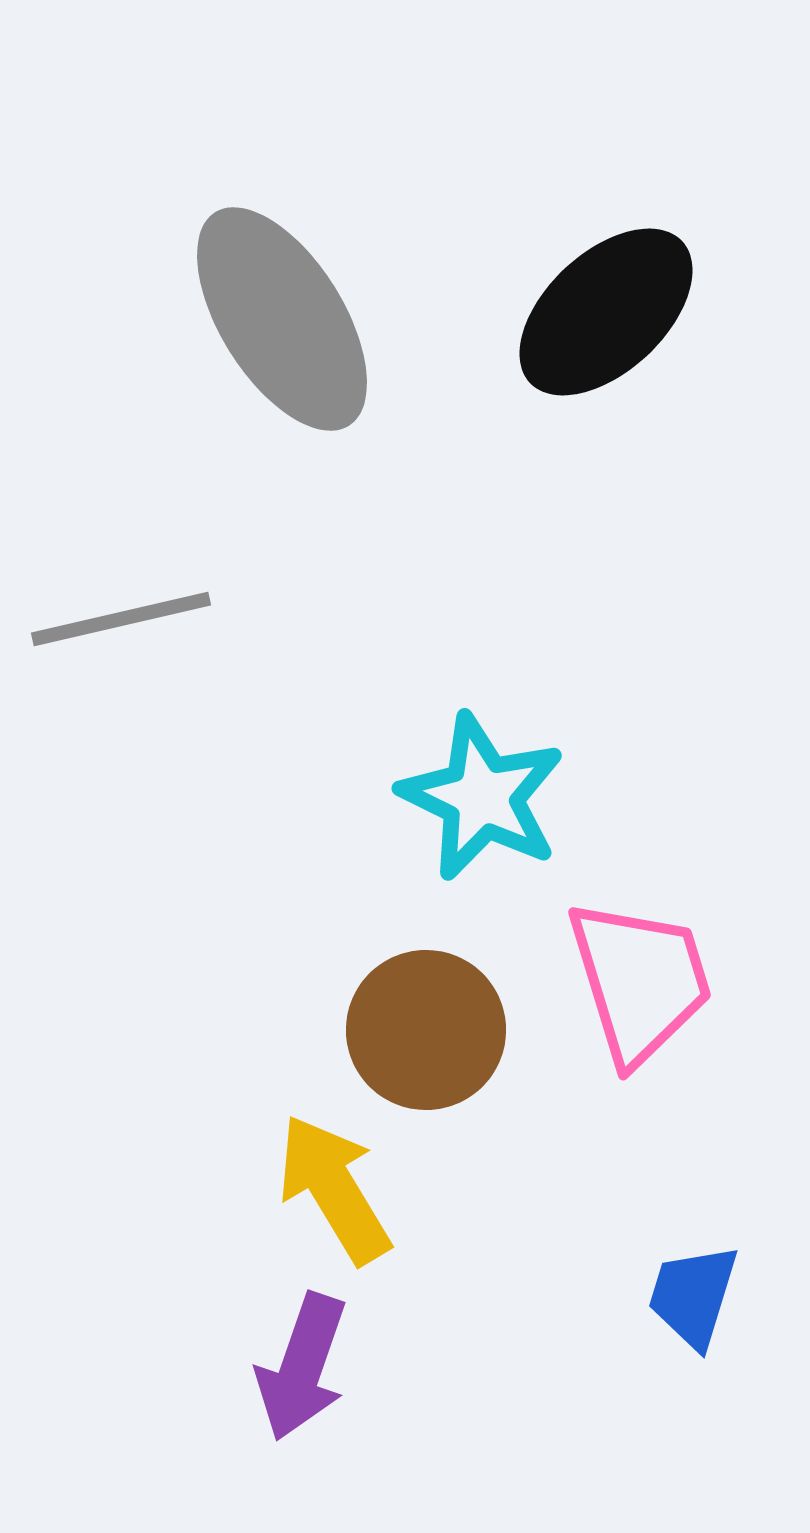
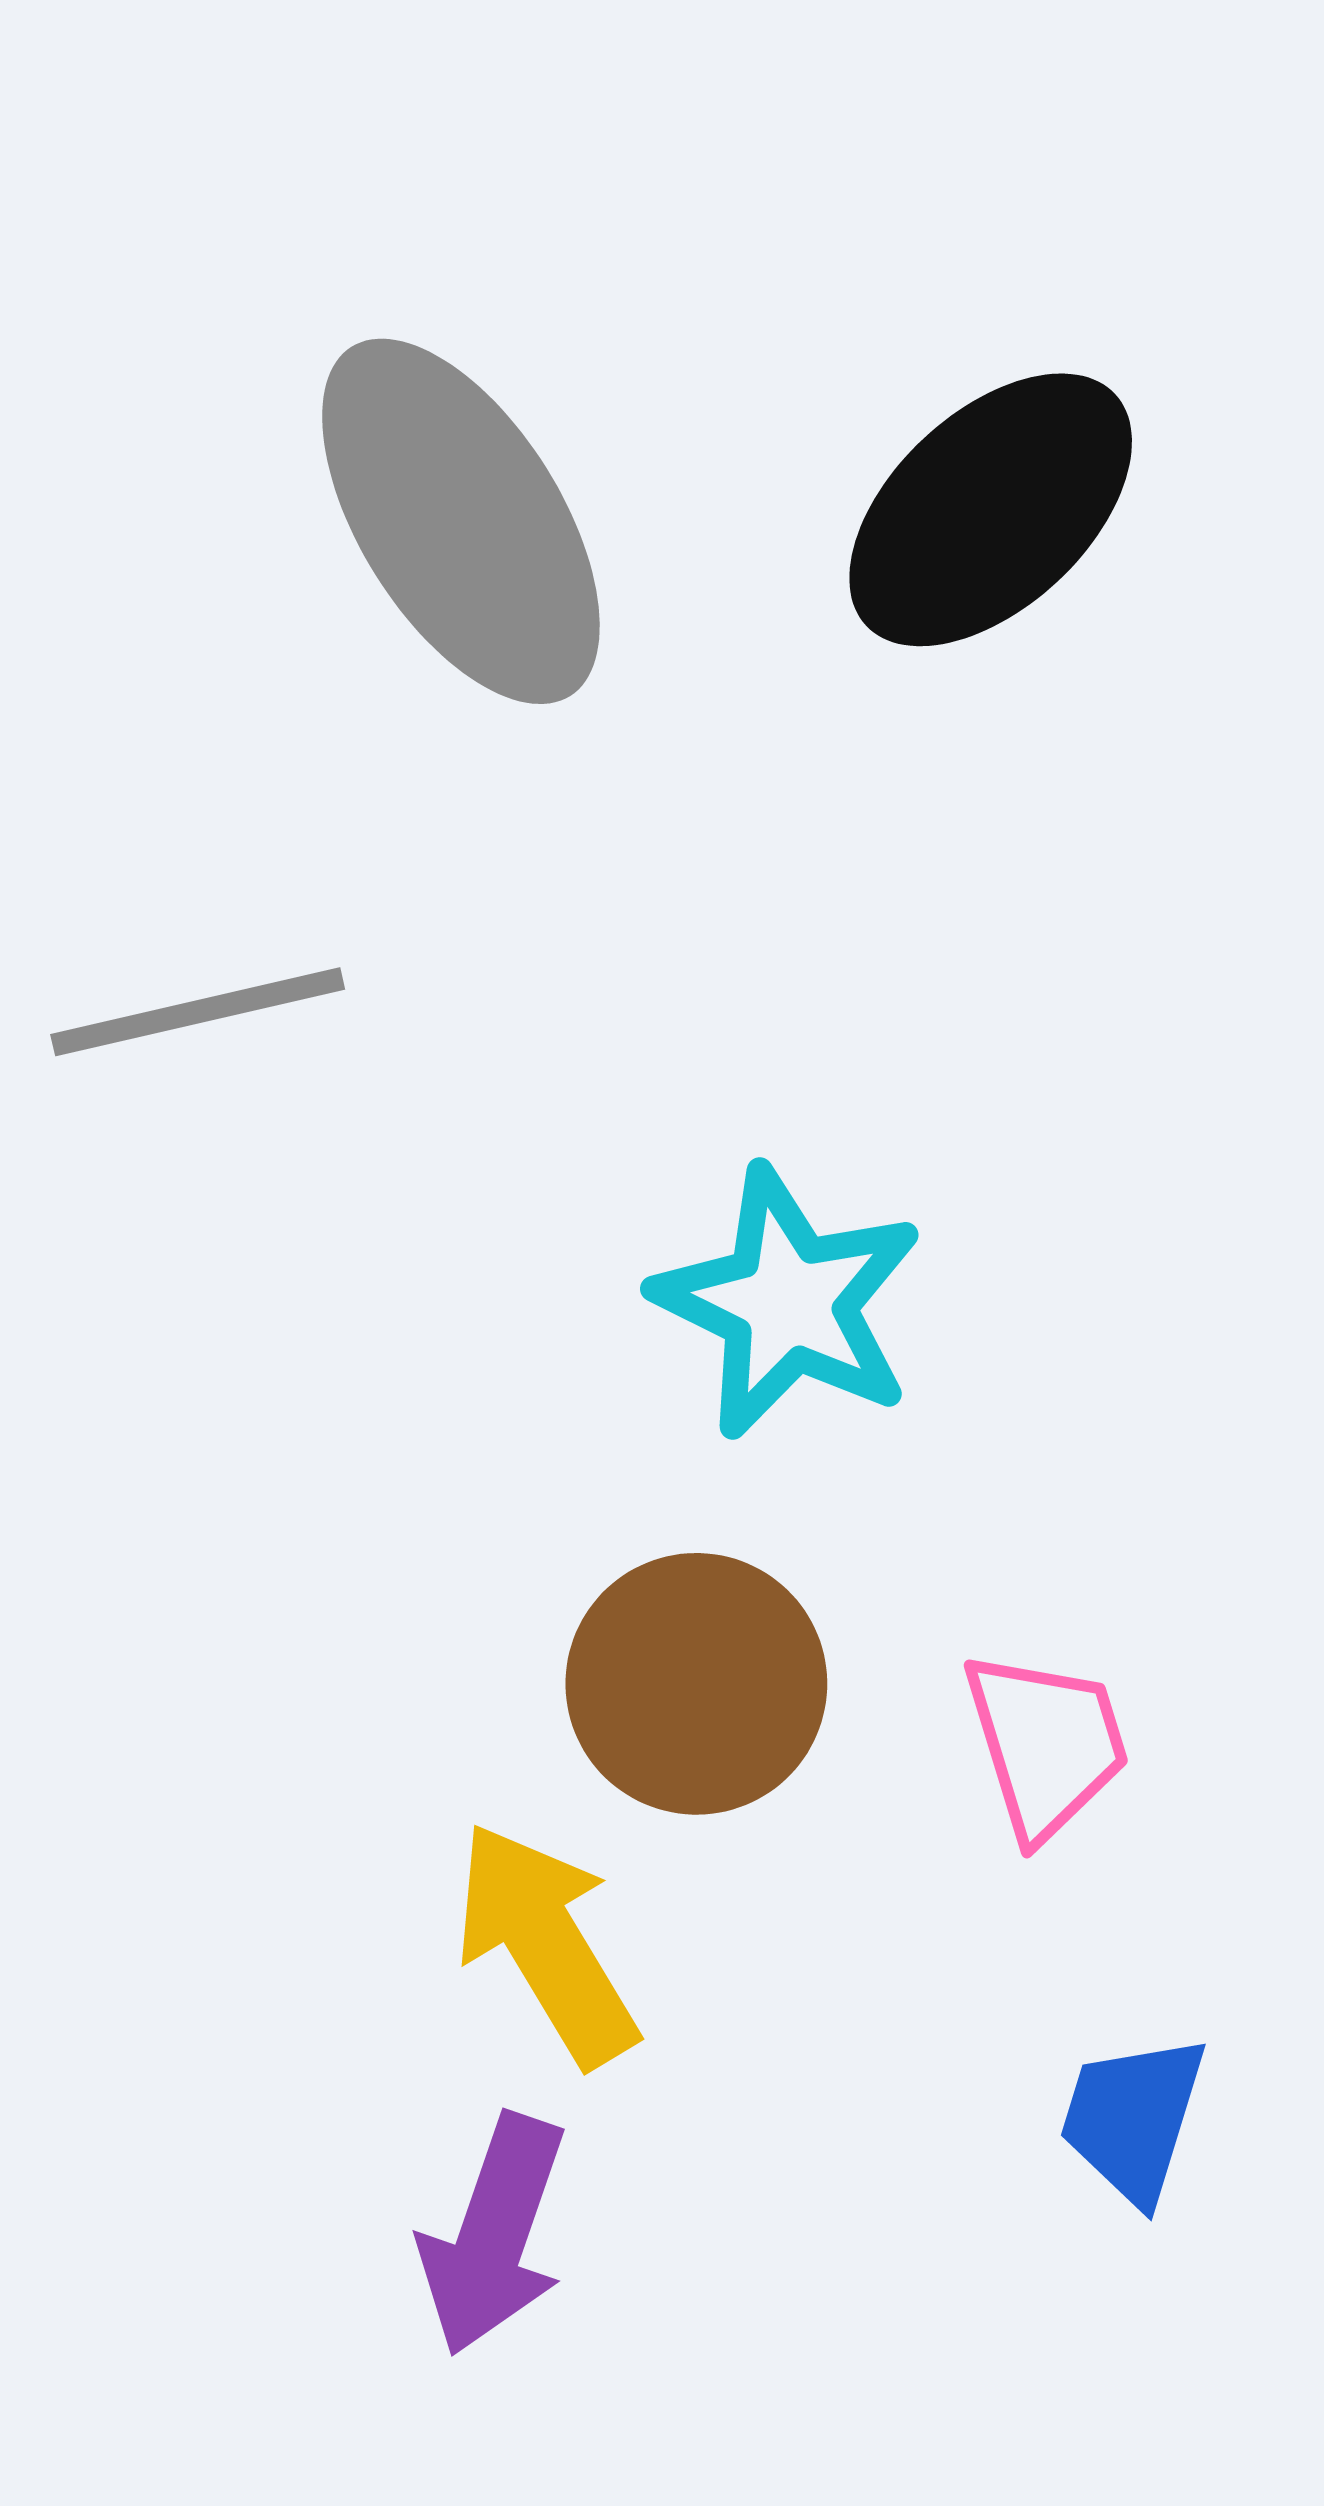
pink trapezoid: (640, 981) -> (1046, 1744), moved, size x0.7

